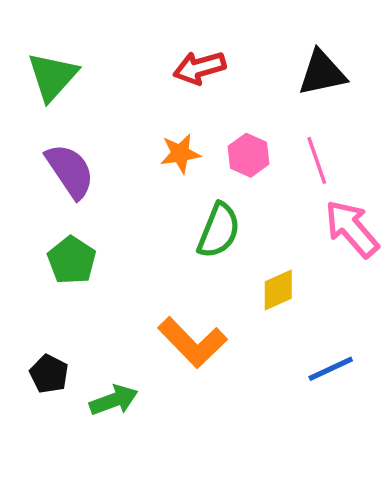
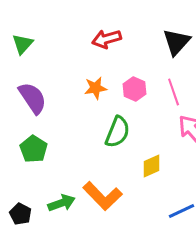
black triangle: (322, 73) -> (177, 42), turned -36
green triangle: (52, 76) -> (23, 44), size x0.7
green arrow: (114, 400) -> (62, 203), moved

